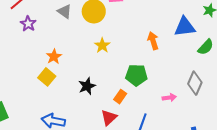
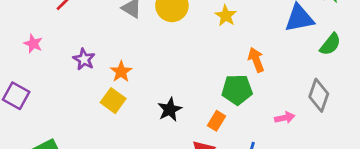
purple star: (28, 24) -> (84, 59), moved
orange arrow: (153, 41) -> (256, 60), moved
yellow star: (102, 45) -> (226, 16), moved

